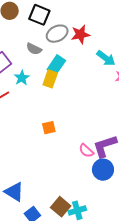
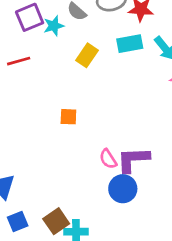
cyan rectangle: (56, 65) -> (130, 44), moved, turned 30
cyan star: (22, 78) -> (54, 26), moved

